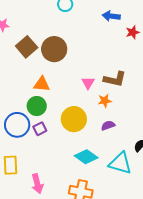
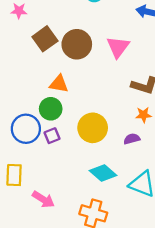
pink triangle: (88, 83) -> (118, 47), moved, size x1.5
orange star: (105, 101) -> (144, 115), moved
pink arrow: (37, 184) -> (43, 199), turned -48

